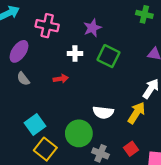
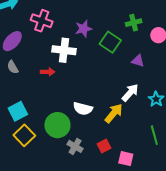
green cross: (144, 14) -> (134, 23), turned -35
white cross: (75, 53) -> (64, 50), size x1.6
green square: (108, 56) -> (110, 42), moved

